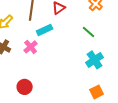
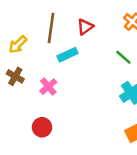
pink cross: (31, 47) -> (48, 87), moved

